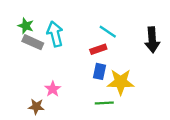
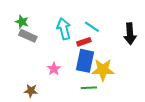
cyan arrow: (55, 34) -> (64, 29), moved
blue rectangle: (100, 71) -> (85, 61), size x1.6
pink star: (53, 89) -> (54, 69), moved

